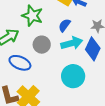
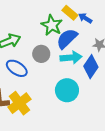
green star: (32, 16) -> (52, 25), moved
blue semicircle: (64, 25) -> (67, 39), size x1.6

